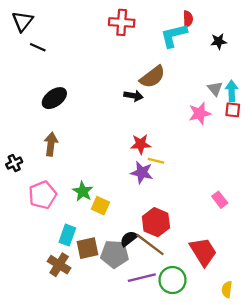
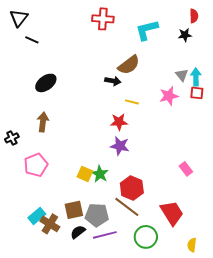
red semicircle: (188, 19) -> (194, 16), moved
yellow line: (156, 161) -> (132, 102), moved
green star: (83, 191) -> (100, 174), moved
cyan rectangle: (67, 235) -> (37, 216), moved, turned 30
black semicircle: (129, 239) -> (78, 232), moved
purple line: (142, 278) -> (105, 235), moved

